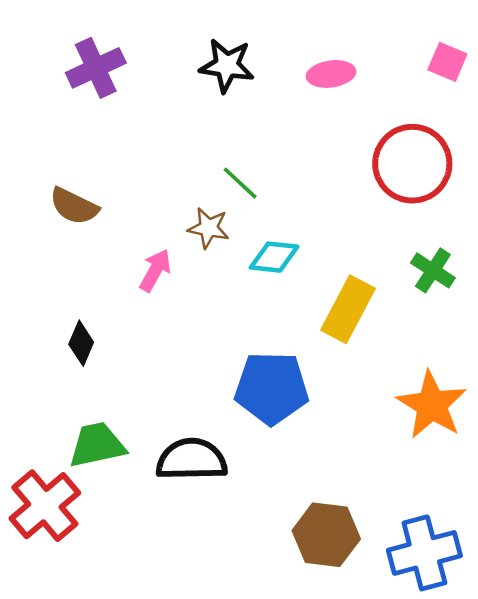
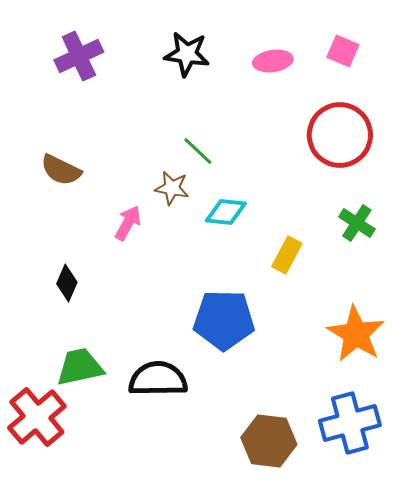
pink square: (447, 62) -> (343, 51), moved
yellow rectangle: (348, 309) -> (287, 255), size x0.7
blue cross: (424, 553) -> (350, 423), moved

